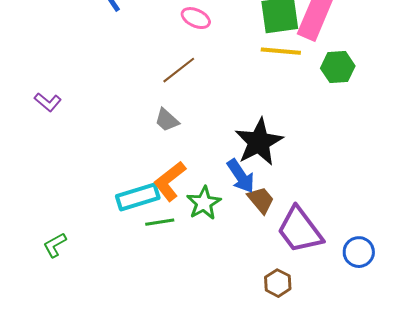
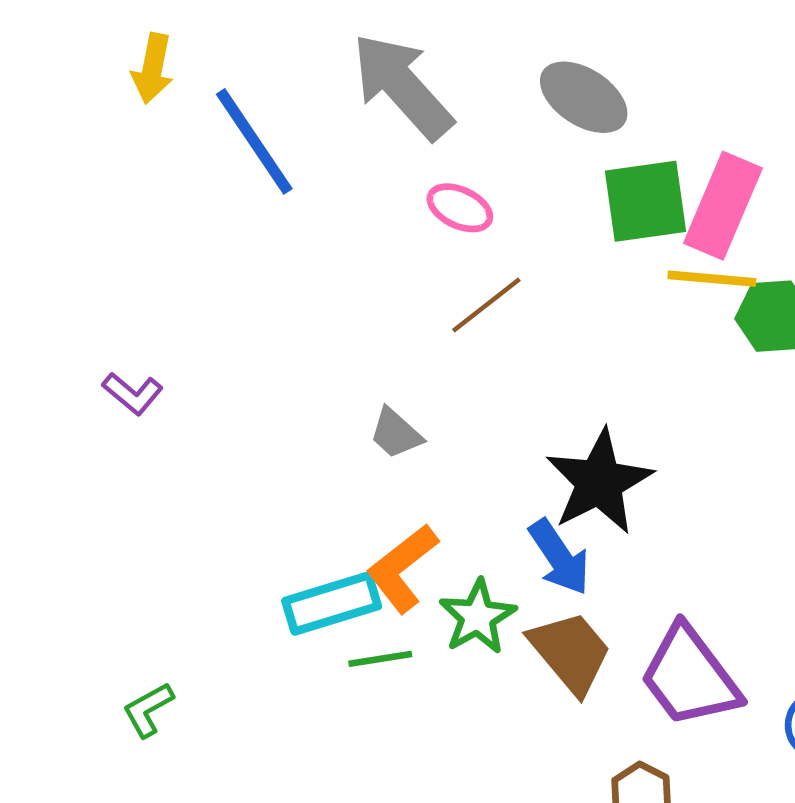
yellow line: (281, 51) -> (712, 279), moved
brown line: (179, 70) -> (486, 305), moved
brown trapezoid: (261, 200) -> (570, 652), moved, size x1.4

